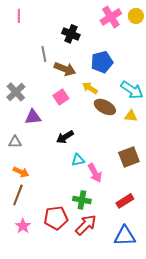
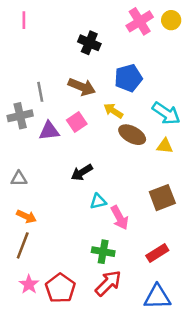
gray line: (44, 54) -> (40, 92), moved
gray cross: (16, 92) -> (20, 116), turned 30
purple triangle: (33, 117) -> (49, 131), moved
red pentagon: (56, 218) -> (60, 288), moved, turned -30

